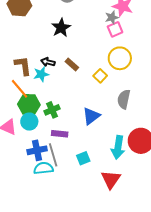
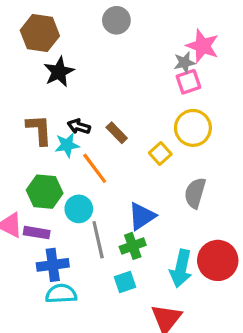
black star: (61, 28) -> (59, 72), moved
orange line: (20, 89) -> (95, 168), moved
green cross: (52, 110) -> (133, 246), moved
cyan circle: (29, 122) -> (79, 209), moved
purple rectangle: (60, 134) -> (37, 233), moved
gray line: (53, 155) -> (98, 240), moved

